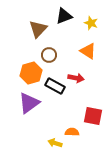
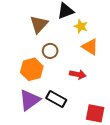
yellow star: (91, 23) -> (81, 26), moved
black rectangle: (55, 86) -> (56, 99), moved

